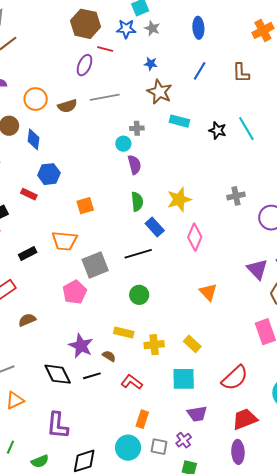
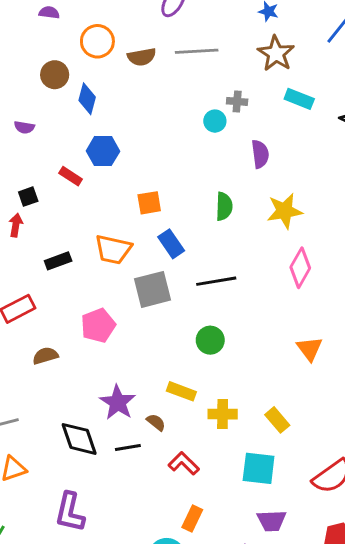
purple semicircle: (134, 165) -> (260, 154), moved
blue rectangle: (155, 227) -> (171, 244), moved
pink pentagon: (75, 292) -> (98, 325), moved

